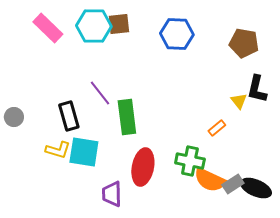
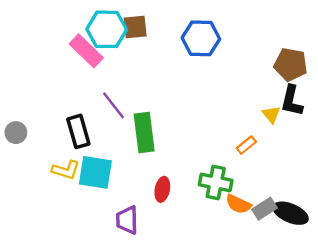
pink rectangle: (48, 28) -> (86, 51), moved
brown pentagon: (244, 43) -> (291, 64), moved
red ellipse: (143, 167) -> (162, 189), size x0.6
orange semicircle: (210, 180) -> (238, 204), size x0.7

